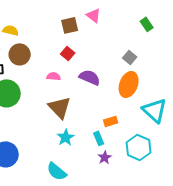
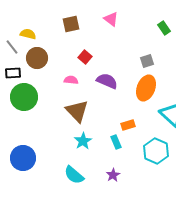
brown square: (70, 25) -> (71, 24), moved
gray square: (130, 57) -> (147, 61), turned 32
purple star: (105, 157) -> (113, 175), moved

